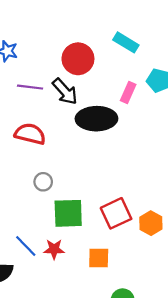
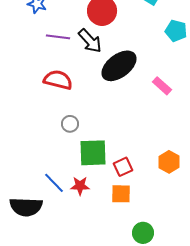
pink rectangle: (128, 93) -> (162, 86), moved, turned -72
black ellipse: (96, 119) -> (119, 66), turned -36
red square: (116, 213) -> (123, 167), moved, size x0.7

